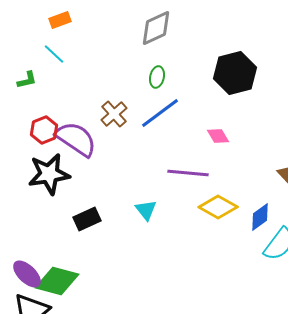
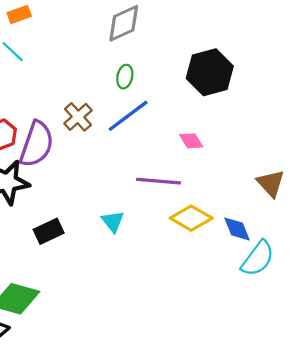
purple semicircle: (76, 139) -> (37, 144), turned 75
blue diamond: (260, 217) -> (237, 229), turned -76

